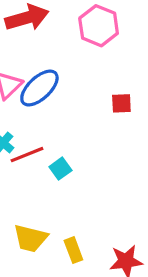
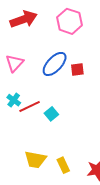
blue ellipse: (39, 88) -> (55, 64), moved
red square: (121, 103) -> (77, 70), moved

